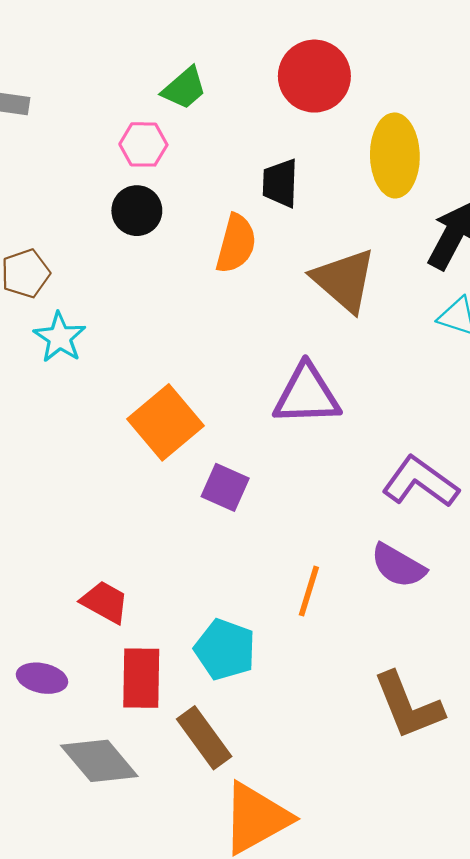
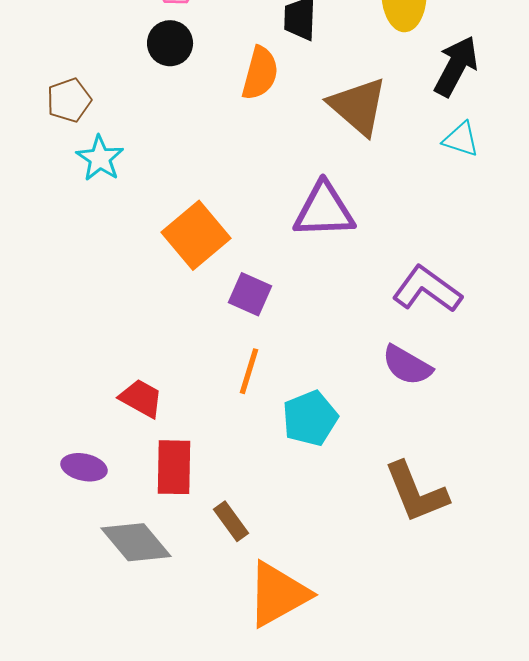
orange line: (309, 591) -> (249, 371), moved
cyan pentagon: (225, 649) -> (310, 418), moved, turned 30
brown rectangle: (204, 738) -> (231, 521), size x0.7

